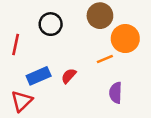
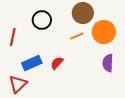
orange line: (105, 59) -> (77, 36), moved
purple semicircle: (116, 93) -> (108, 63), moved

